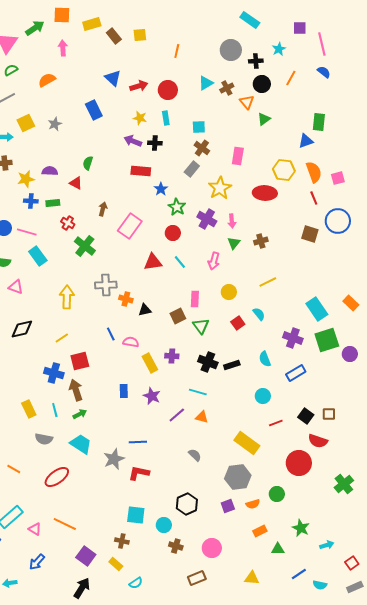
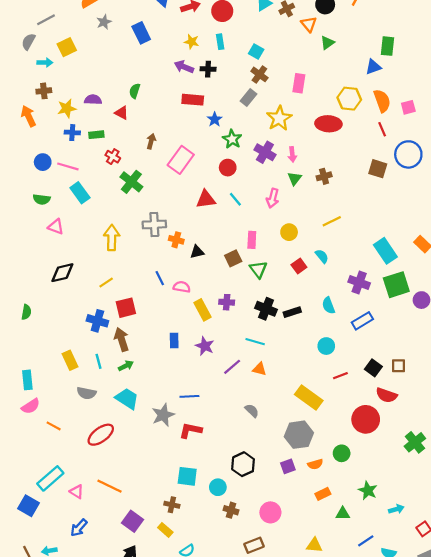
gray star: (55, 124) -> (104, 22), moved
cyan square: (199, 127) -> (256, 52), turned 32

